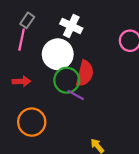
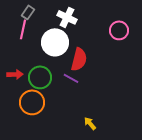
green circle: (67, 80) -> (40, 77), moved
red arrow: (22, 81) -> (15, 74), moved

